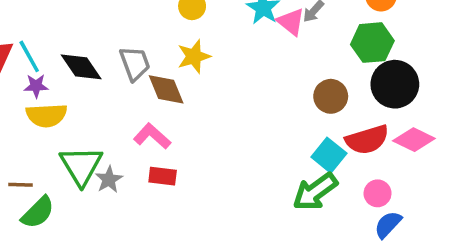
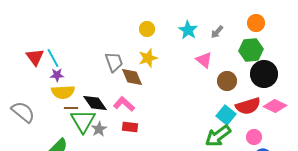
pink triangle: (291, 22) -> (204, 60), moved
black diamond: (81, 67) -> (95, 103), moved
brown line: (20, 185) -> (71, 108), moved

